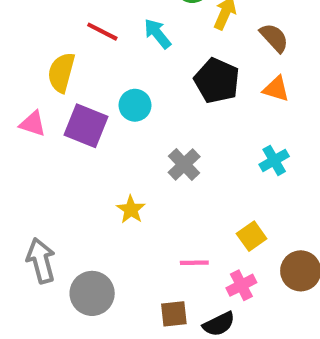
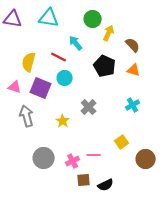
red line: (102, 32) -> (59, 57), moved
yellow star: (131, 210) -> (63, 121), moved
gray arrow: (41, 261) -> (27, 116), moved
pink cross: (241, 285) -> (73, 161), moved
gray circle: (92, 293) -> (44, 158), moved

